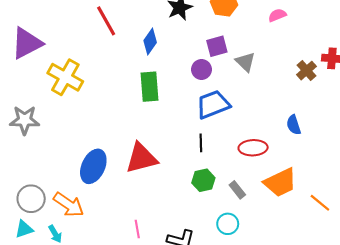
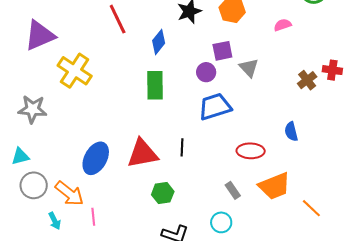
black line: (201, 143) -> (182, 147), moved
green hexagon: (203, 180) -> (163, 193), moved
cyan triangle: (24, 229) -> (20, 156), moved
pink line: (137, 229) -> (93, 217), moved

